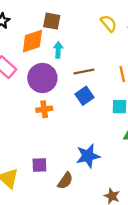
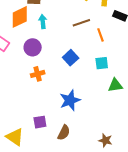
brown line: (84, 71) -> (81, 23), moved
purple circle: (42, 78) -> (33, 47), size x0.7
blue star: (88, 156) -> (70, 100), moved

